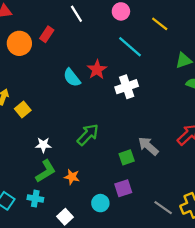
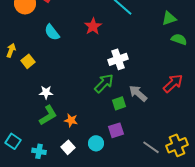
cyan semicircle: (72, 78) -> (52, 32), moved
white cross: (127, 87) -> (118, 59), moved
green arrow: (88, 135) -> (104, 83), moved
cyan cross: (35, 199) -> (39, 151), moved
white square: (65, 217) -> (68, 147), moved

